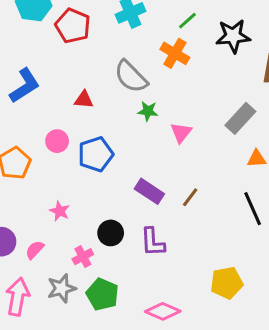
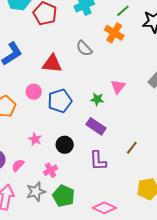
gray semicircle: (131, 77) -> (84, 48), size x0.7
red triangle: (84, 100) -> (52, 64), size x1.5
green star: (148, 111) -> (97, 99), moved
brown line: (190, 197) -> (132, 148), moved
black circle: (111, 233) -> (65, 145), moved

